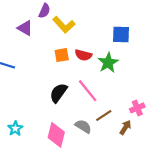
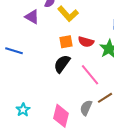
black semicircle: (58, 93) -> (62, 64), moved
gray semicircle: (83, 126) -> (86, 108), turned -98

